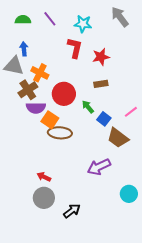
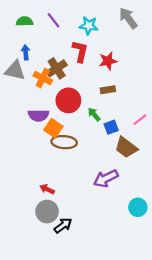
brown cross: (28, 90) -> (57, 68), moved
blue square: (104, 119) -> (111, 127), turned 32
black arrow: (72, 211) -> (63, 225), moved

